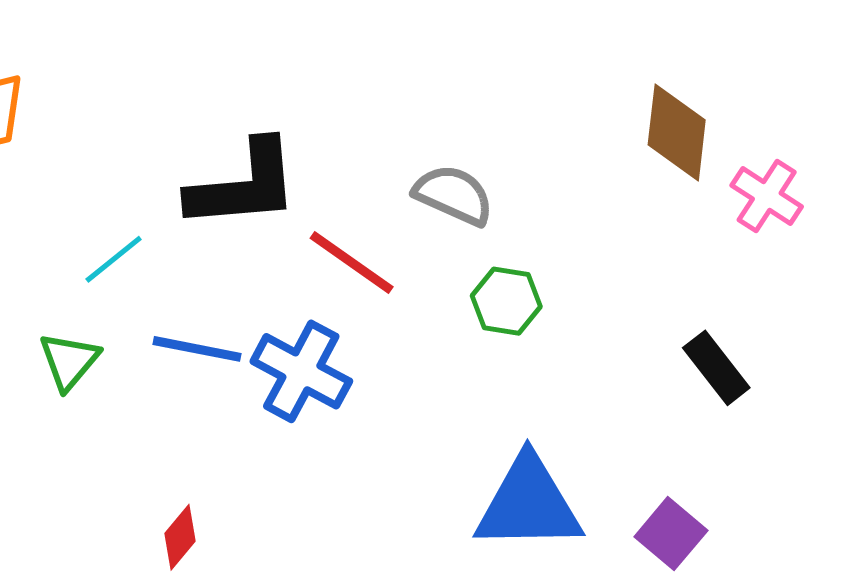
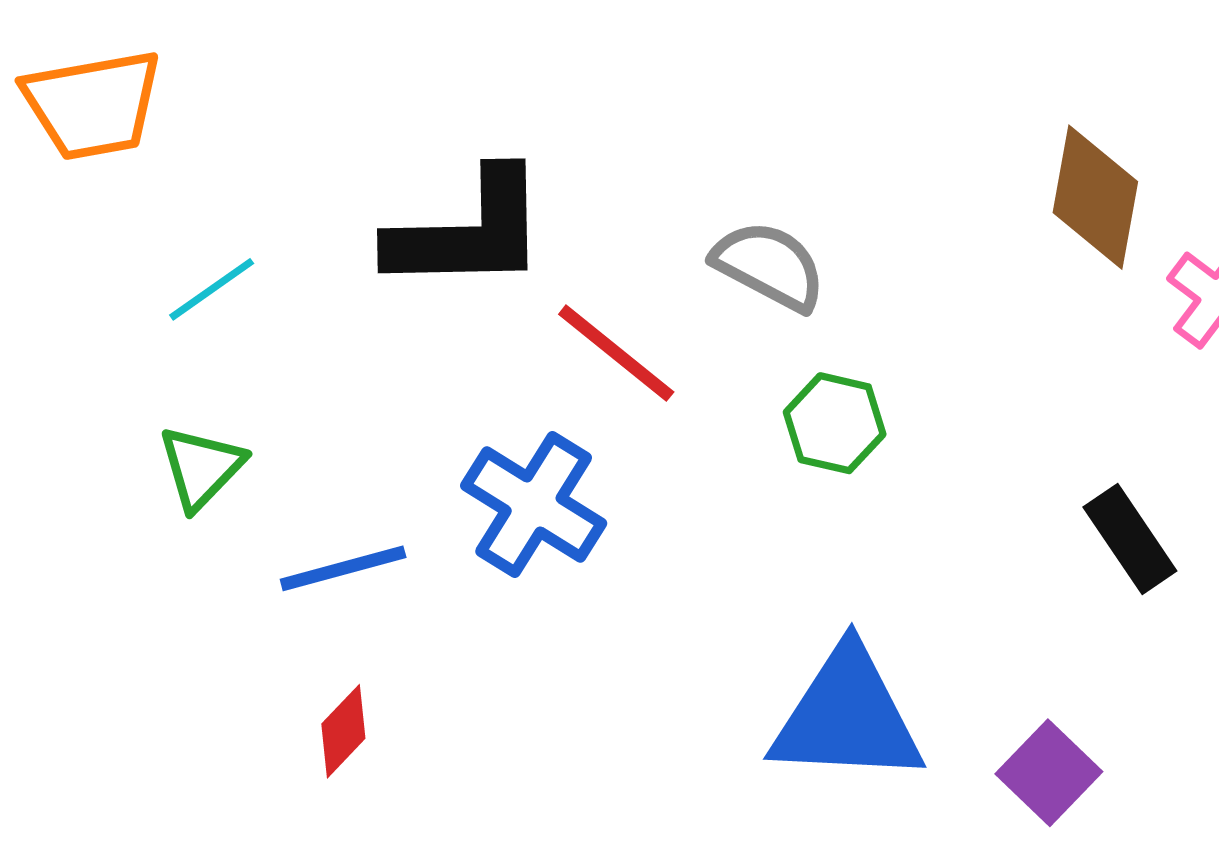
cyan line: (114, 259) -> (212, 289), moved
blue line: (197, 349) -> (343, 568), moved, turned -30

